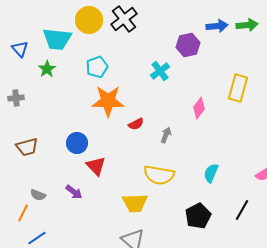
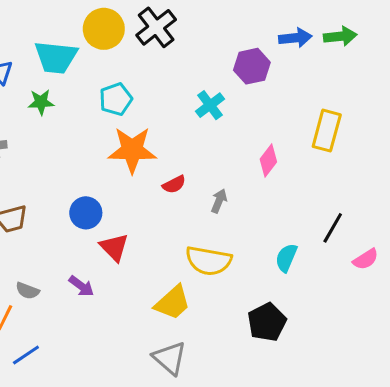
green star: (47, 69) -> (41, 102), turned 30
yellow trapezoid: (135, 203) -> (173, 303), turned -40
black line: (242, 210) -> (333, 228), moved

